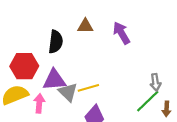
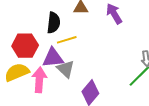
yellow line: (88, 88) -> (67, 40), moved
pink arrow: (39, 103) -> (39, 80), size x1.4

